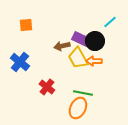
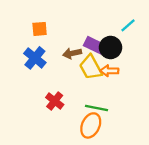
orange square: (26, 25) -> (40, 29), moved
blue cross: (20, 62) -> (35, 58), moved

